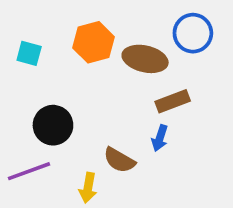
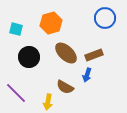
brown ellipse: (145, 59) -> (66, 53), moved, turned 30
black circle: (53, 125) -> (29, 57), moved
purple line: (29, 171) -> (16, 93), turned 65

